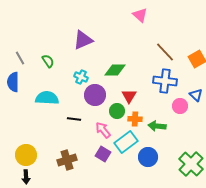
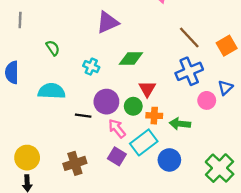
purple triangle: (83, 40) -> (108, 22), moved
gray line: (20, 58) -> (20, 20), moved, turned 32
blue cross: (165, 81) -> (189, 71), turned -30
purple circle: (95, 95) -> (106, 102), moved
blue triangle: (196, 95) -> (225, 88), turned 32

